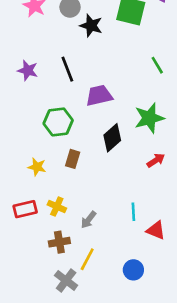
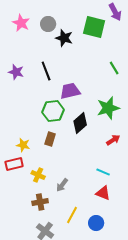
green hexagon: (58, 122) -> (53, 111), moved
red rectangle: (25, 209) -> (14, 164), moved
cyan line: (133, 212) -> (103, 172), moved, turned -64
red triangle: (156, 230) -> (103, 193), moved
yellow line: (87, 259) -> (72, 215), moved

